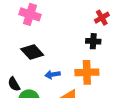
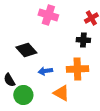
pink cross: (30, 14) -> (48, 15), moved

